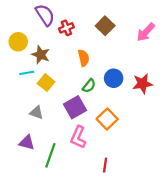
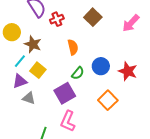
cyan line: (27, 73) -> (20, 61), turned -40
red star: (143, 84) -> (128, 71), turned 30
orange square: (107, 119) -> (108, 100), moved
purple triangle: (27, 143) -> (20, 81), moved, turned -35

